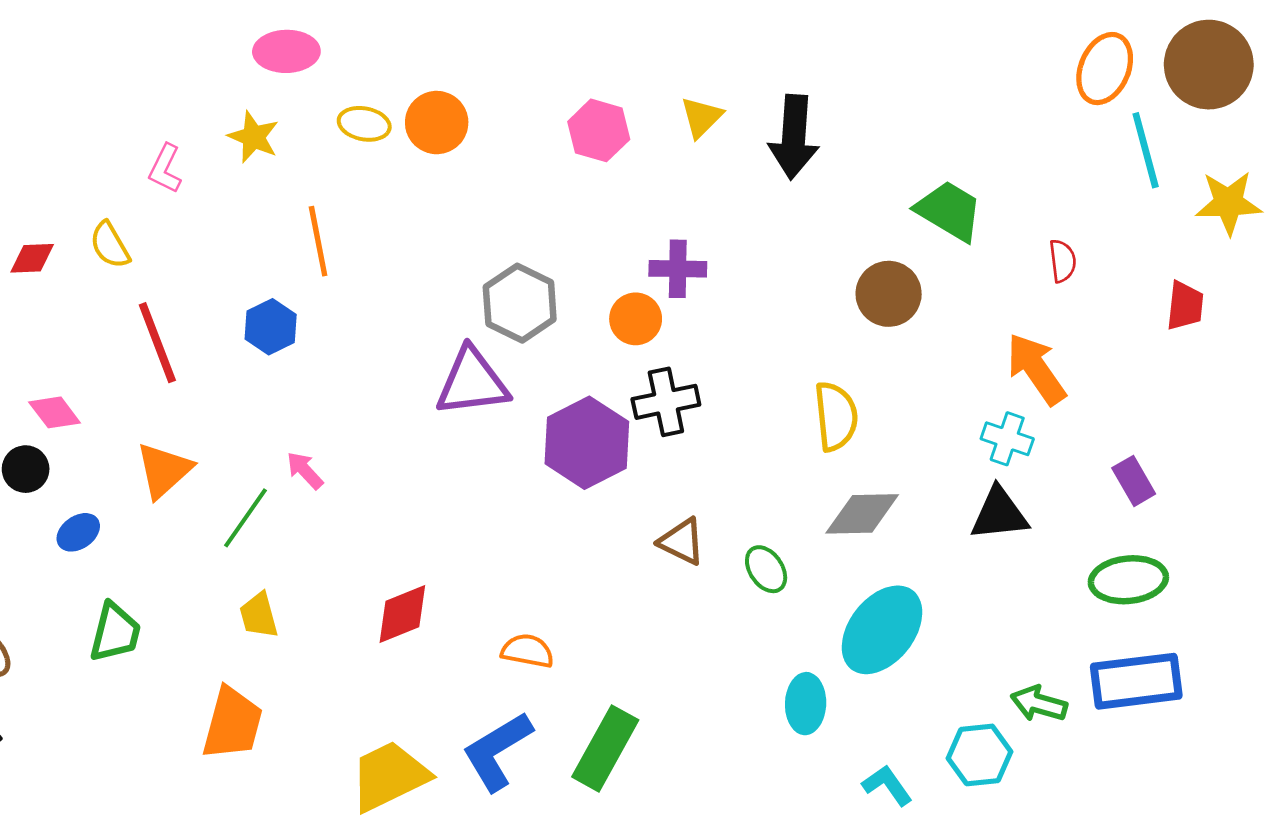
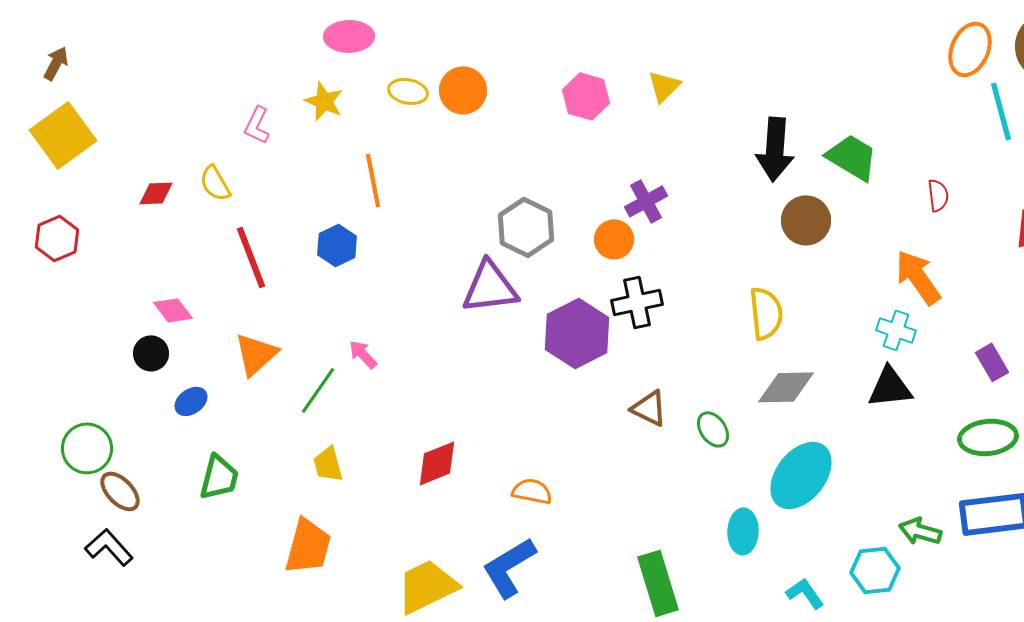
black arrow: (794, 137) -> (775, 149), moved
purple cross: (678, 269) -> (646, 201), turned -30
green rectangle: (605, 748) -> (658, 583), moved, turned -46

